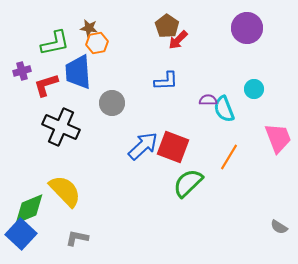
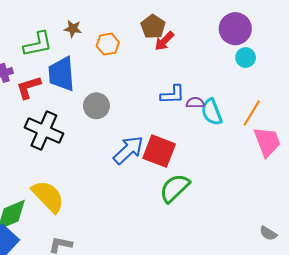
orange hexagon: (97, 43) -> (108, 44), moved
blue L-shape: (166, 81) -> (173, 95), moved
cyan circle: (254, 89) -> (246, 57), moved
orange line: (229, 157) -> (252, 113), moved

